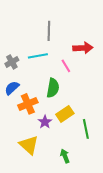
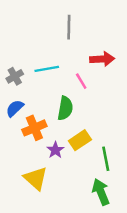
gray line: (49, 31) -> (69, 27), moved
green arrow: (65, 156) -> (101, 192), moved, size x1.5

